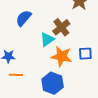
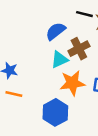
blue semicircle: (24, 18) -> (56, 31), moved
orange star: (62, 56) -> (72, 83), turned -30

